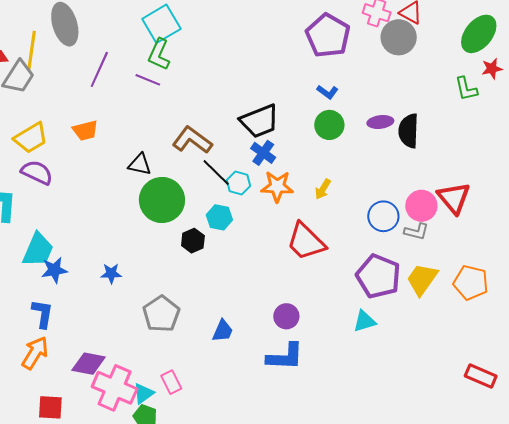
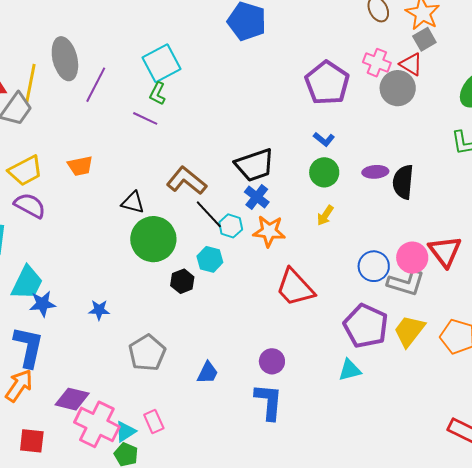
green L-shape: (159, 54) -> (157, 94), size x0.7
purple line: (99, 69) -> (96, 85), moved
yellow arrow: (323, 189) -> (325, 215), moved
gray L-shape: (416, 232) -> (406, 283), size x1.5
blue L-shape: (42, 314) -> (28, 347), size x1.4
blue L-shape: (285, 357) -> (269, 402), turned -90

